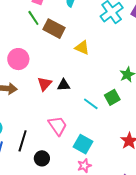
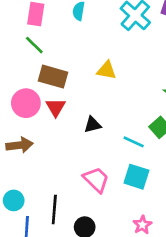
brown rectangle: (54, 29) -> (53, 77), moved
red triangle: (45, 84) -> (56, 107), moved
cyan square: (83, 144) -> (136, 177), moved

